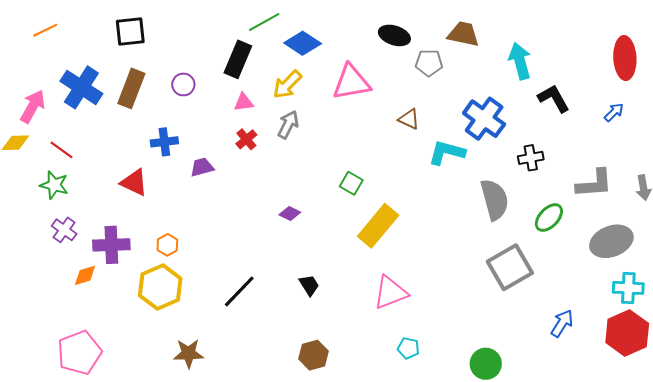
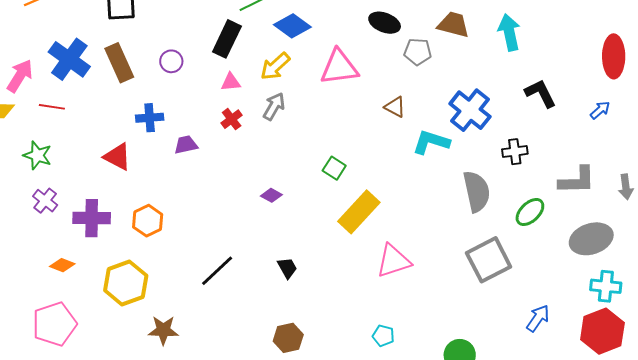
cyan arrow: (520, 61) -> (509, 32), moved
brown rectangle: (131, 88) -> (119, 63), turned -48
red line: (62, 150) -> (52, 107), moved, turned -30
orange hexagon: (167, 245) -> (148, 221), size x1.4
orange diamond: (85, 275) -> (62, 265), moved, turned 35
yellow hexagon: (160, 287) -> (126, 283), moved
pink triangle: (390, 293) -> (393, 261), moved

